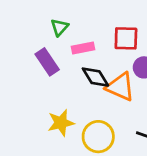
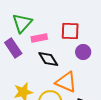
green triangle: (59, 27) -> (22, 23), size x1.5
orange triangle: (120, 87) -> (66, 82), moved

